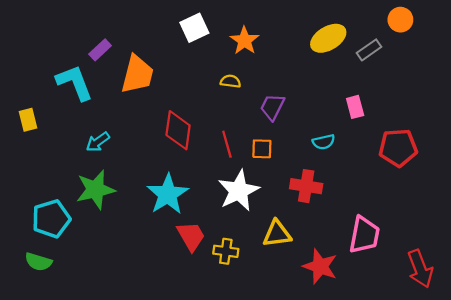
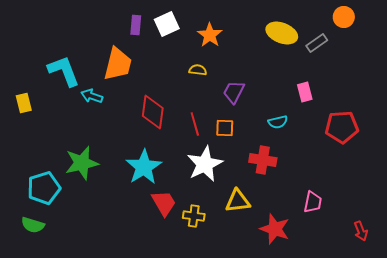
yellow ellipse: (328, 38) -> (282, 33), turned 52
purple rectangle: (100, 50) -> (136, 25), moved, turned -42
cyan arrow: (98, 142) -> (92, 96), moved, turned 55
pink trapezoid: (364, 235) -> (313, 202), size x0.7
red arrow: (420, 269) -> (361, 231), size x0.6

